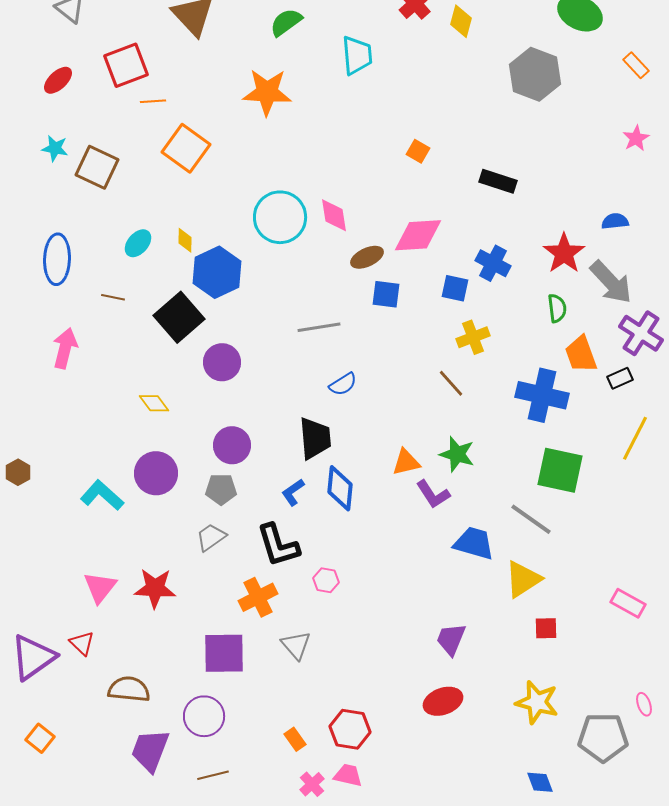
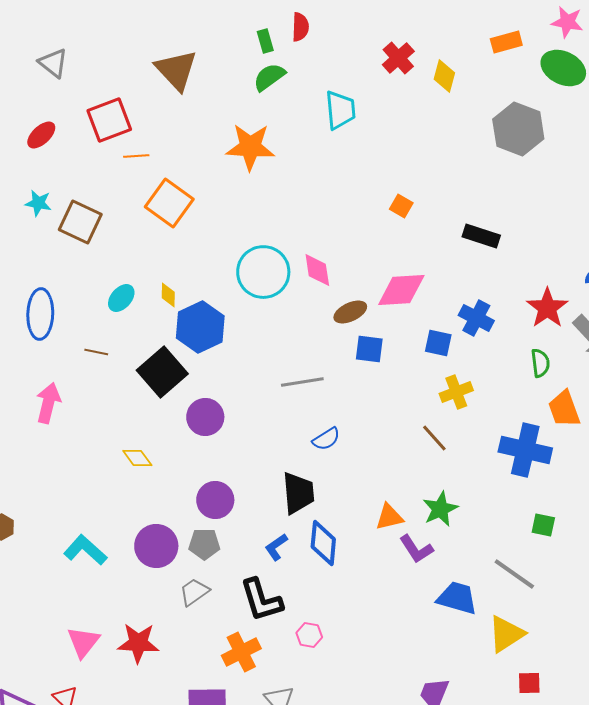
green star: (457, 454) -> (440, 509), turned 30
green square: (560, 470) -> (543, 525), size x0.5
purple circle: (156, 473) -> (156, 546), moved

